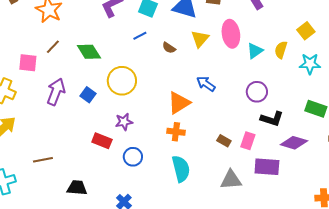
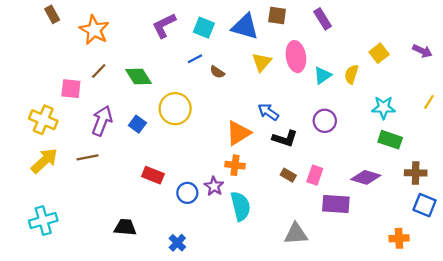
brown semicircle: (169, 48) -> (217, 72), moved
cyan star: (310, 64) -> (384, 108), moved
black L-shape: (272, 119) -> (285, 139), moved
purple star: (124, 122) -> (214, 186), moved, turned -30
brown line: (43, 160) -> (88, 157), moved
gray triangle: (231, 180) -> (296, 234), moved

